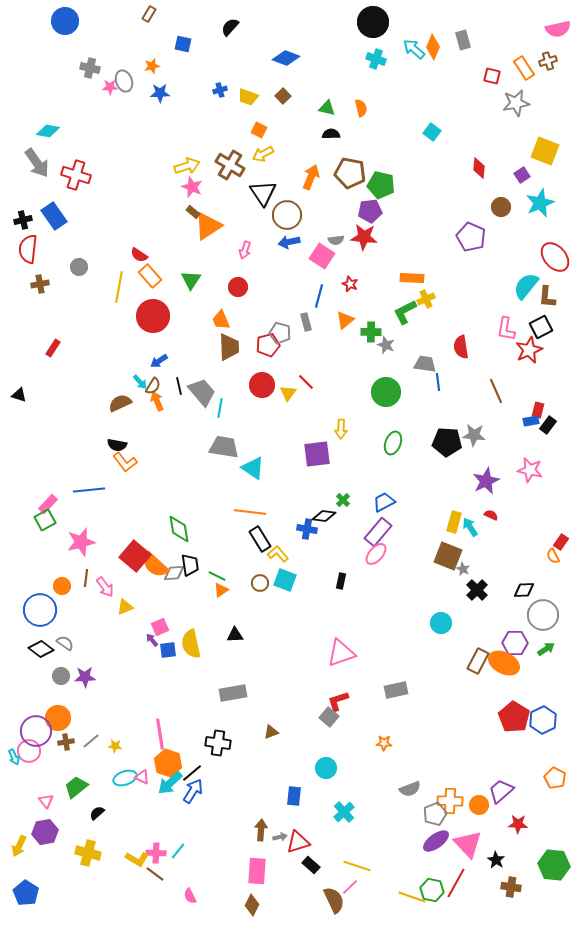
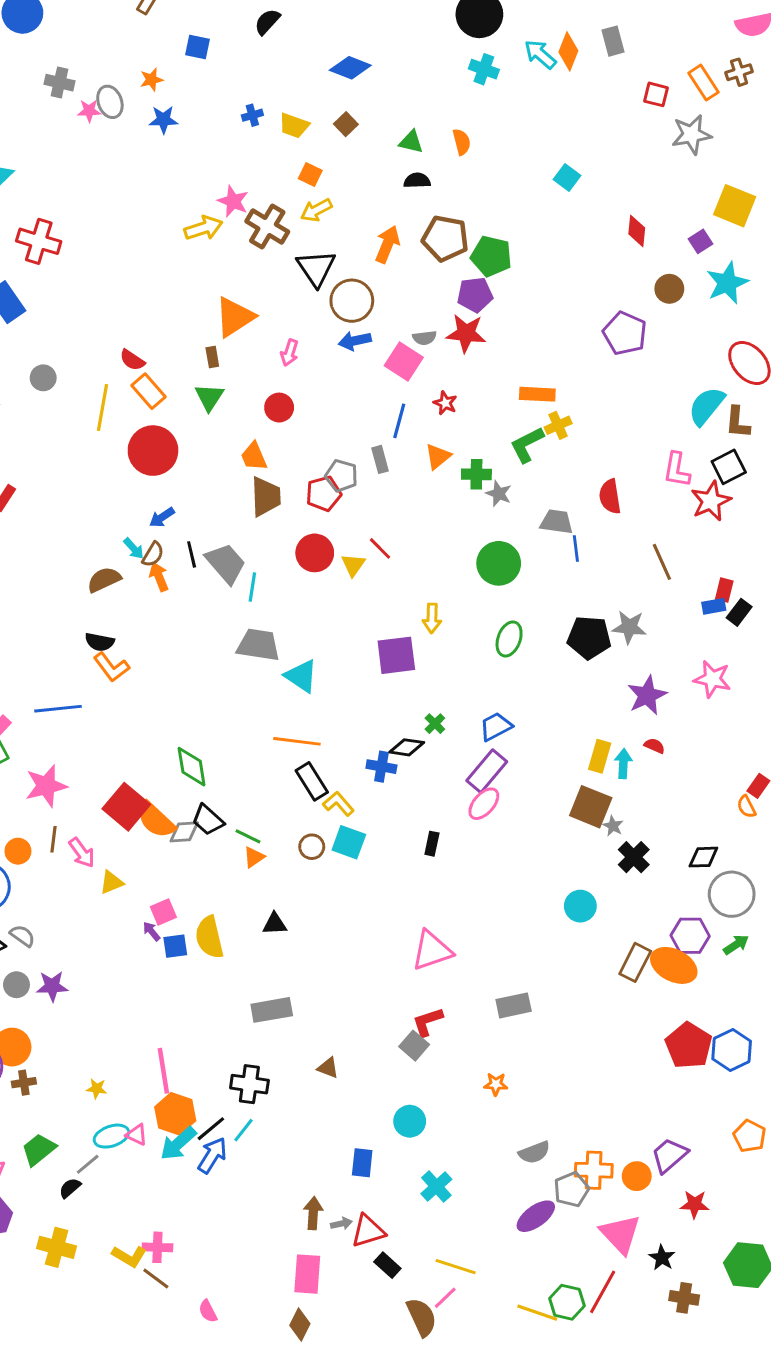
pink star: (192, 187) -> (233, 201), moved
brown rectangle: (193, 212) -> (212, 357), moved, turned 40
cyan arrow: (470, 527) -> (623, 764), turned 36
black trapezoid: (190, 565) -> (208, 820), turned 140
brown triangle: (271, 732) -> (328, 1068), turned 42
gray line: (91, 741) -> (88, 1164), moved
purple ellipse: (436, 841) -> (536, 1216), moved
cyan line: (178, 851) -> (243, 1130), moved

